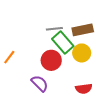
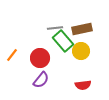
red circle: (51, 60) -> (40, 58), moved
purple semicircle: (40, 83) -> (41, 80), turned 84

